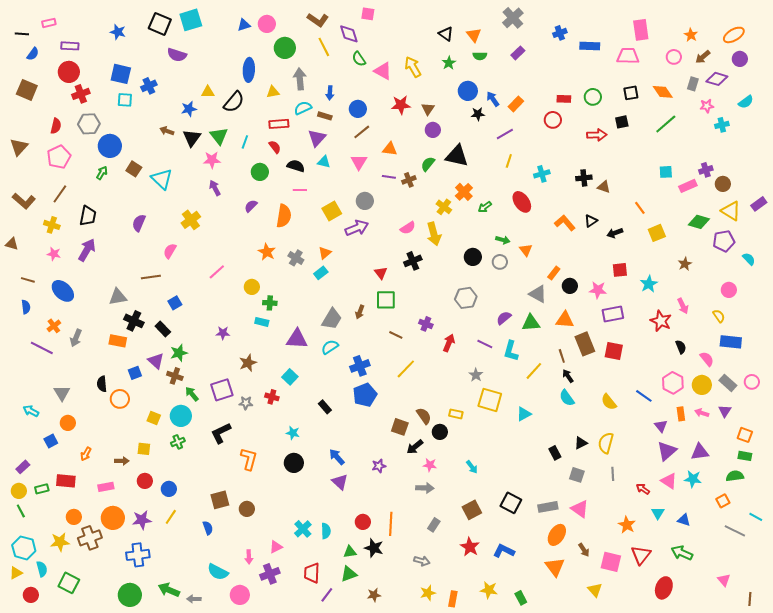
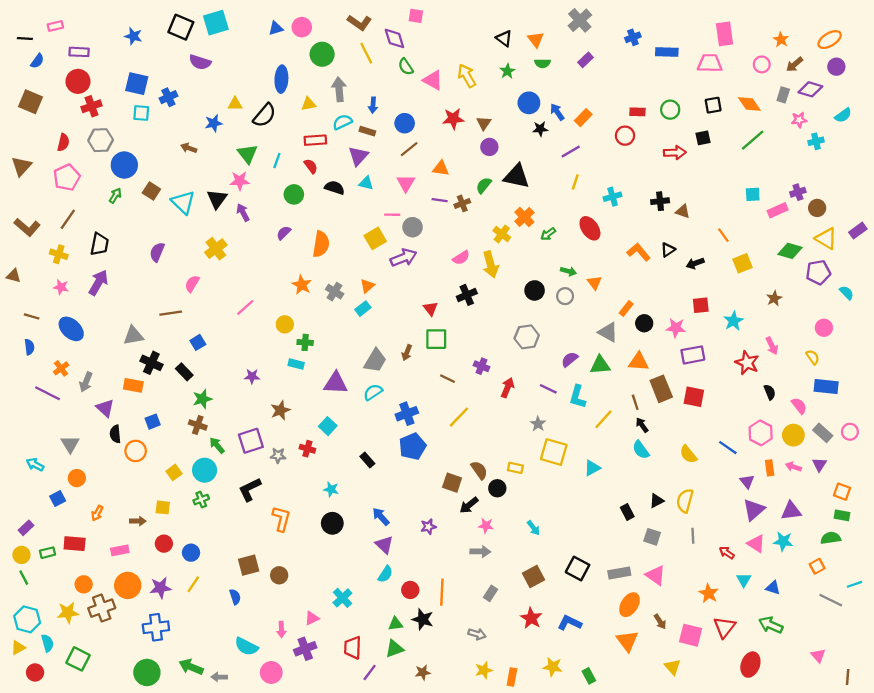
black triangle: (192, 138) -> (217, 199), moved
pink line: (300, 190) -> (392, 215), moved
purple triangle: (156, 361) -> (105, 408), moved
yellow square: (154, 418) -> (174, 472), turned 32
cyan line: (756, 517) -> (854, 584), turned -48
cyan semicircle: (326, 531) -> (385, 574), moved, turned 35

